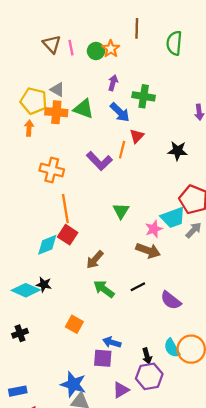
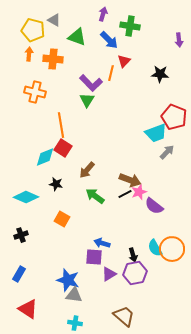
orange cross: (56, 112) -> (53, 59), moved
orange cross: (52, 170) -> (35, 92), moved
green triangle: (121, 211) -> (87, 100), moved
pink star: (154, 229) -> (139, 192), moved
gray arrow: (193, 230) -> (167, 152), moved
brown arrow: (148, 251) -> (130, 180), moved
black star: (44, 285) -> (56, 184), moved
orange square: (74, 324) -> (62, 219), moved
purple triangle: (121, 390) -> (109, 274), moved
blue rectangle: (18, 391) -> (19, 274), moved, turned -49

